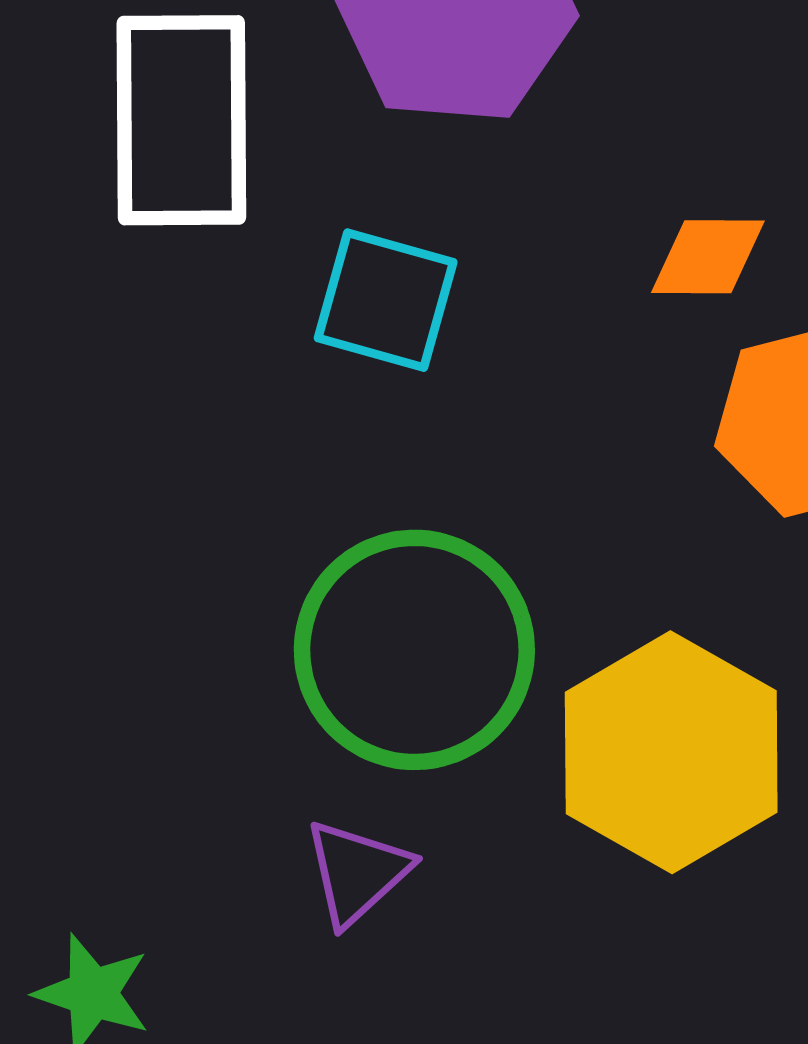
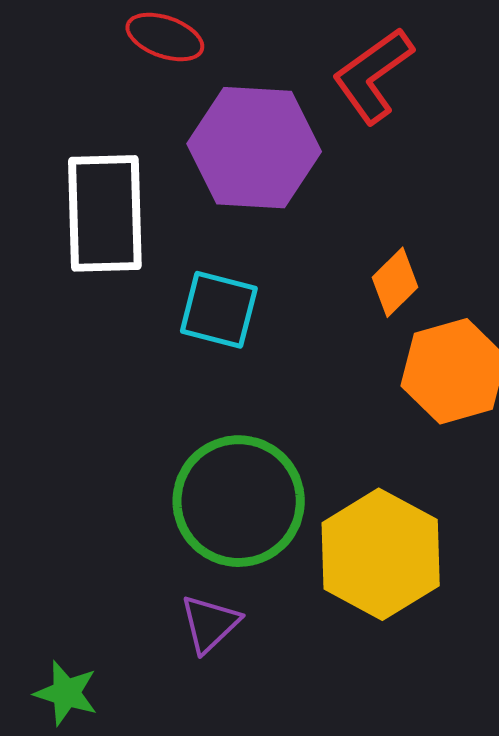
orange diamond: (708, 257) -> (395, 282), turned -44

